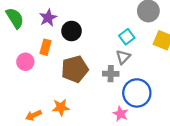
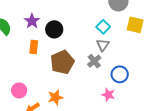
pink circle: (25, 62) -> (19, 91), moved
gray cross: (111, 74) -> (94, 61), turned -32
blue circle: (137, 93) -> (120, 74), size x0.7

